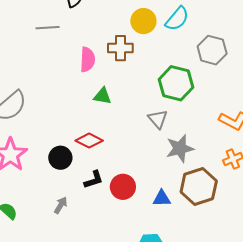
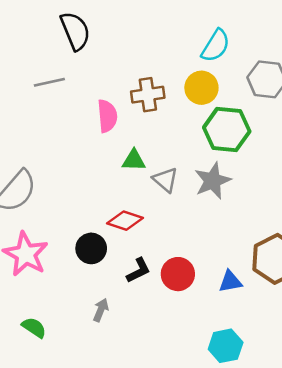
yellow circle: (143, 21) -> (201, 88), moved
gray triangle: (158, 119) -> (165, 180), moved
gray star: (180, 148) -> (213, 181), moved

